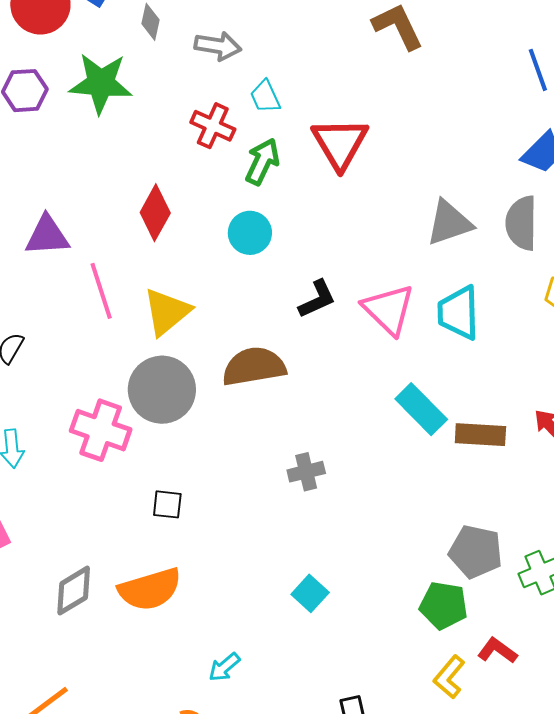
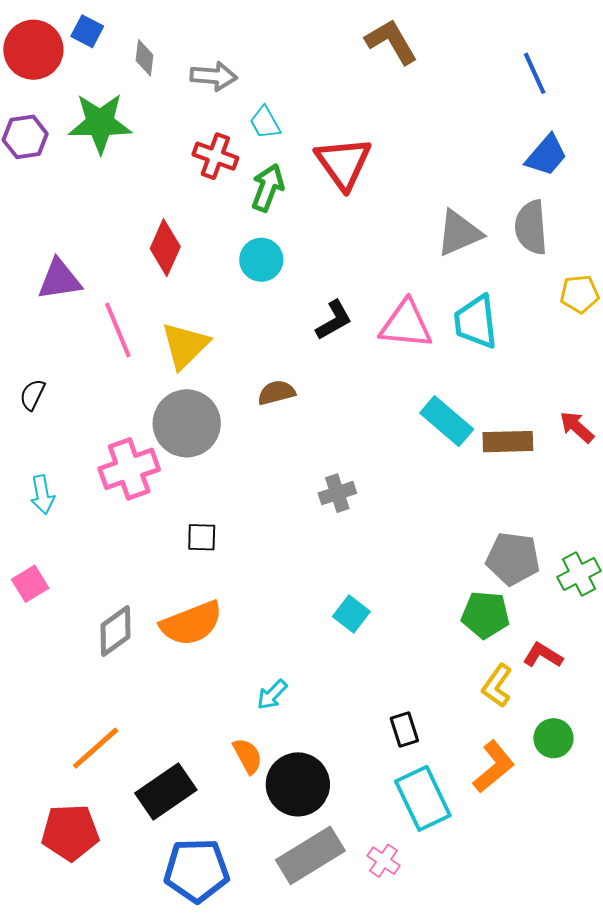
pink triangle: (389, 309) -> (406, 324), turned -34
brown semicircle: (254, 366) -> (276, 393), size x0.6
pink cross: (101, 430) -> (129, 469), turned -34

